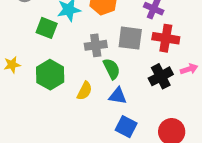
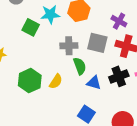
green hexagon: (50, 75) -> (30, 81), moved
blue triangle: (118, 96) -> (94, 83), moved

